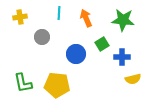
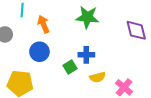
orange arrow: (86, 18) -> (44, 24), moved
green square: (102, 44) -> (70, 67), moved

